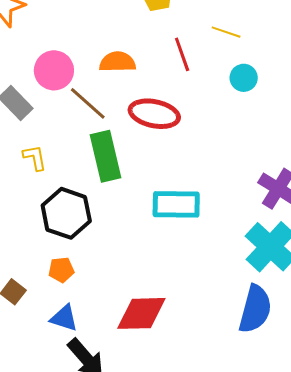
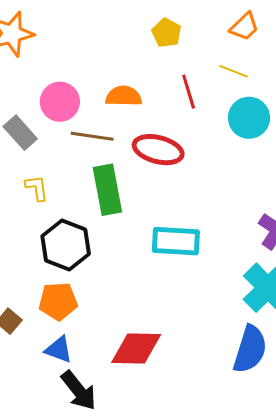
cyan circle: (244, 78) -> (249, 118), size x1.5
brown line: (88, 103) -> (92, 136), turned -36
orange pentagon: (61, 270) -> (58, 301), size x1.5

